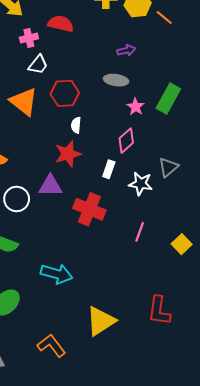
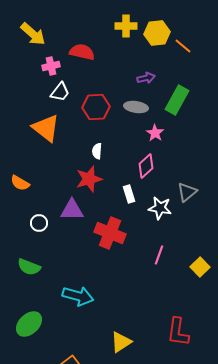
red hexagon: (65, 93) -> (96, 107), moved
green rectangle: (168, 99) -> (177, 100), moved
white rectangle: (109, 169) -> (129, 194), turned -36
white circle: (17, 199) -> (39, 223), size x0.7
yellow triangle: (101, 321) -> (121, 342), size x0.7

